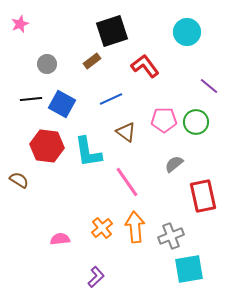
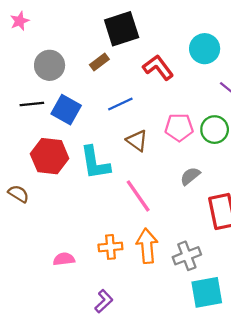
cyan circle: (187, 32) -> (205, 49), moved
gray circle: (47, 64) -> (50, 65), size x1.4
orange cross: (102, 228) -> (110, 247), turned 35

